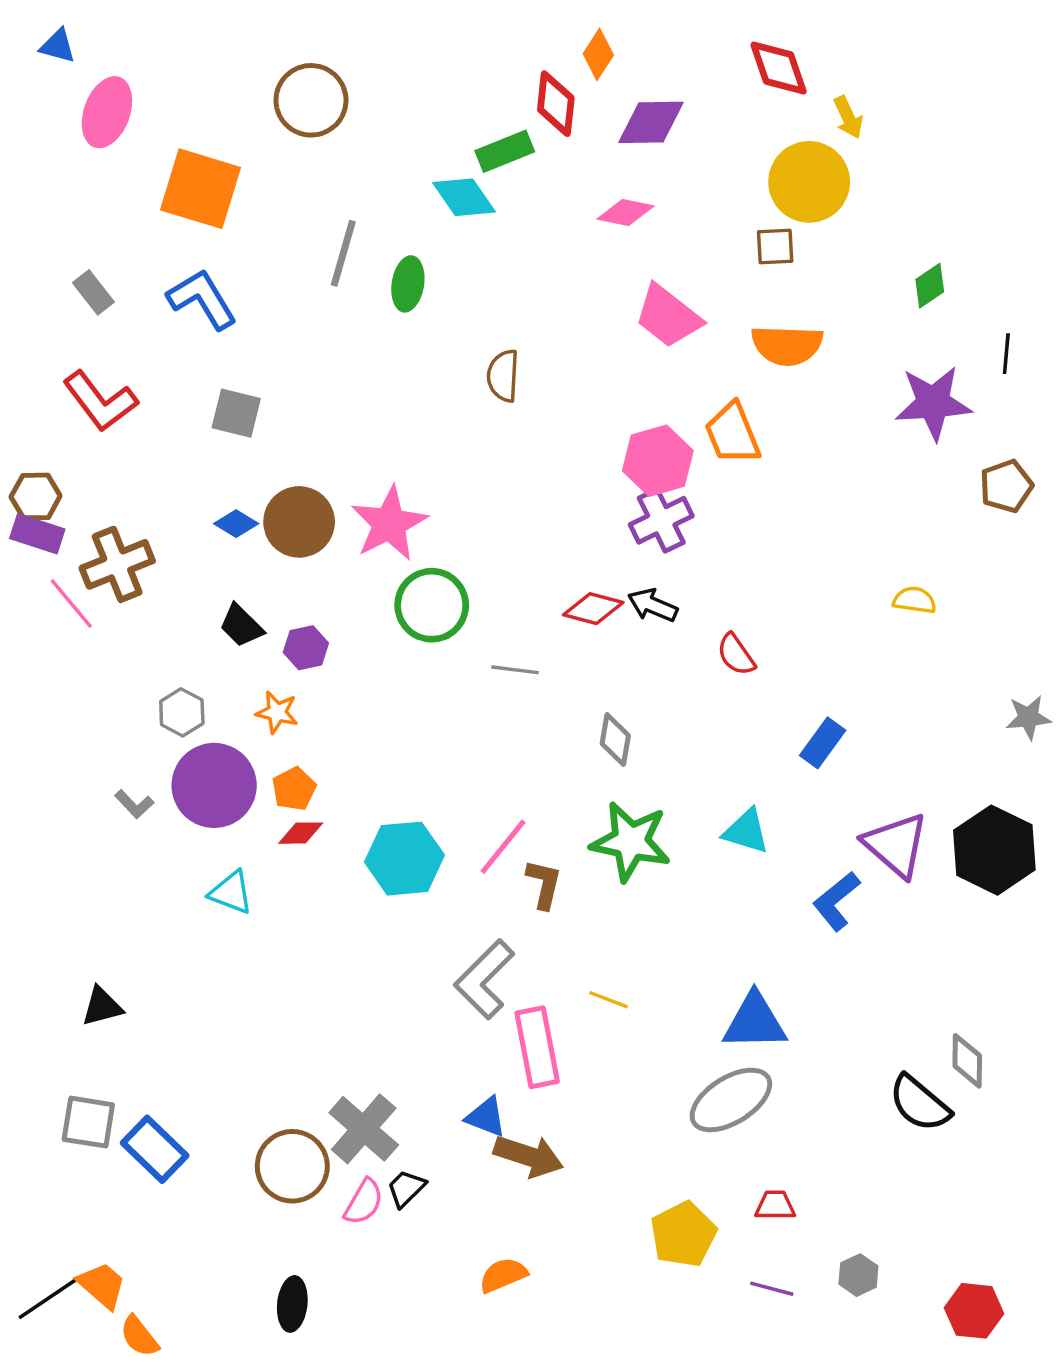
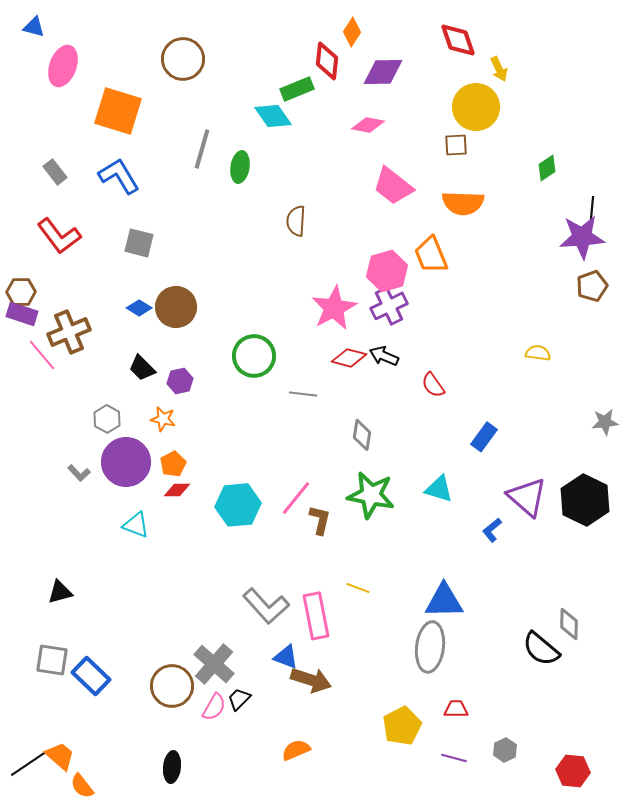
purple star: (933, 403) -> (582, 237), moved
pink star: (389, 524) -> (334, 308), moved
blue L-shape: (836, 901) -> (492, 530), size x0.7
gray L-shape: (484, 979) -> (266, 606), moved, turned -87
gray ellipse: (731, 1100) -> (430, 647), turned -51

